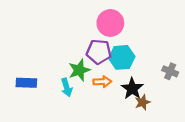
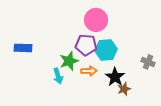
blue rectangle: (26, 83) -> (23, 48), moved

